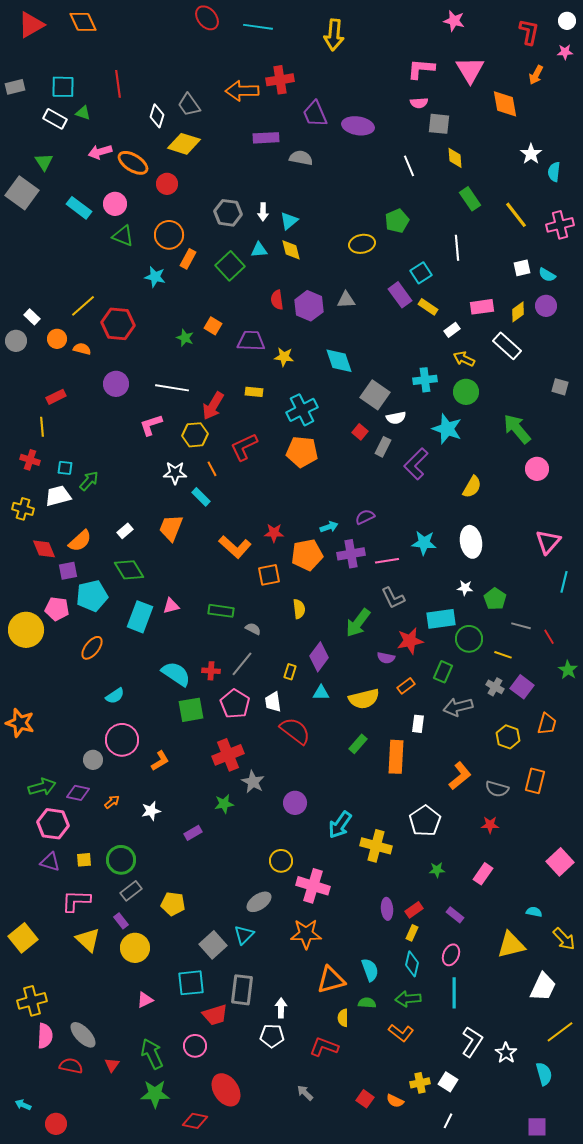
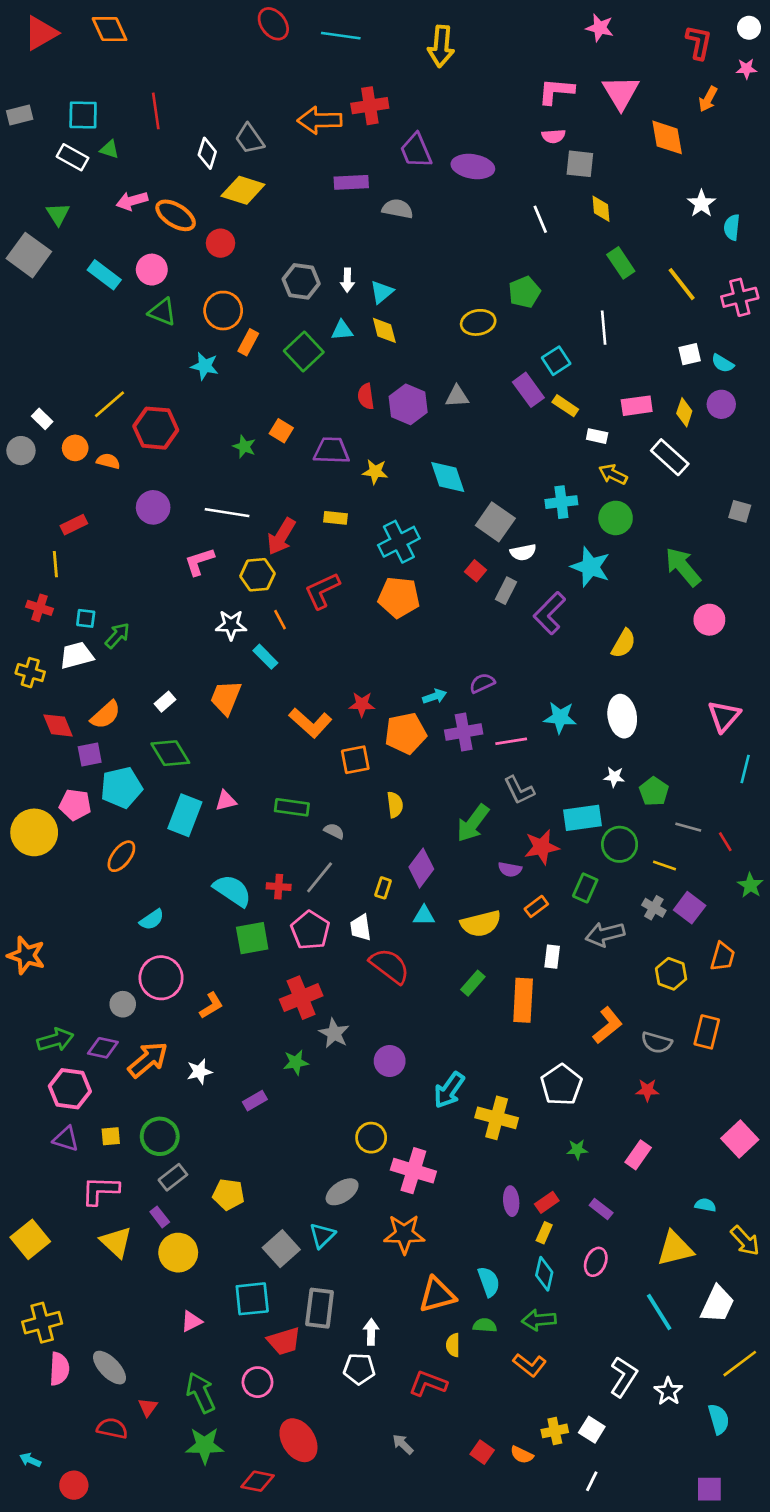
yellow diamond: (518, 312) -> (684, 412), turned -35
white rectangle: (452, 330) -> (597, 436), turned 49
orange arrow: (112, 802) -> (148, 1060), size x2.0
cyan line: (454, 993) -> (659, 1312), moved, turned -32
red semicircle: (71, 1066) -> (112, 1428), moved

